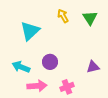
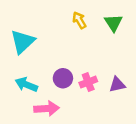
cyan triangle: (30, 31) -> (23, 42), moved
pink cross: (67, 87) -> (88, 82), moved

